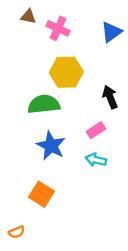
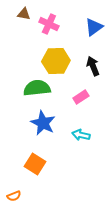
black arrow: (110, 97) -> (93, 66), moved
pink rectangle: (96, 130) -> (81, 97), moved

